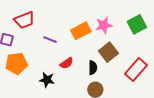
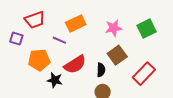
orange rectangle: (81, 31) -> (76, 23), moved
orange pentagon: (16, 63) -> (39, 60), moved
red semicircle: (67, 63) -> (75, 64), size x1.6

